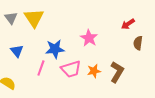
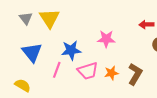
red arrow: (128, 24) -> (146, 24), turned 32
pink star: (89, 38) -> (106, 39), turned -30
blue triangle: (17, 51) -> (32, 52), size x1.5

